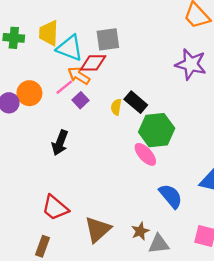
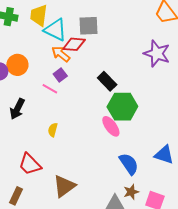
pink line: (64, 87) -> (50, 89), moved, turned 63
yellow semicircle: (116, 107) -> (53, 130), moved
black arrow: (60, 143) -> (17, 109), moved
brown star: (140, 231) -> (131, 192), moved

